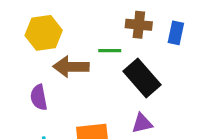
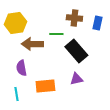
purple semicircle: (39, 97) -> (21, 68), moved

